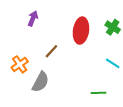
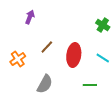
red ellipse: (81, 31) -> (74, 55), moved
gray semicircle: (40, 82) -> (45, 84), moved

